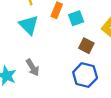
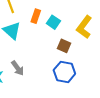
cyan square: (76, 18) -> (53, 22), turned -32

